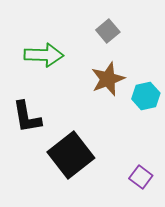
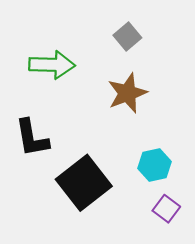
cyan hexagon: (146, 96) -> (155, 165), moved

